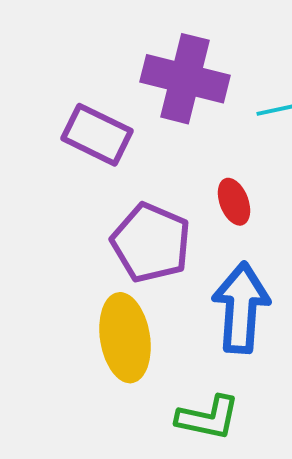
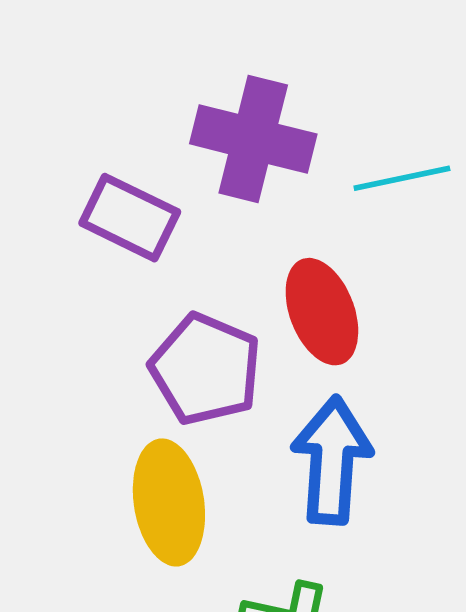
red ellipse: (234, 202) -> (322, 312), size x1.6

